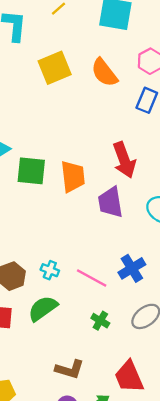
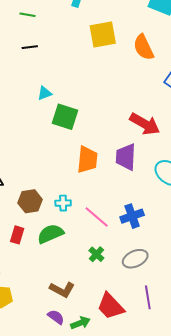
red arrow: (124, 160) -> (145, 124), turned -52
orange trapezoid: (73, 176) -> (87, 160), moved
cyan cross: (50, 270) -> (63, 203), turned -35
red trapezoid: (129, 377) -> (111, 306), turned -32

